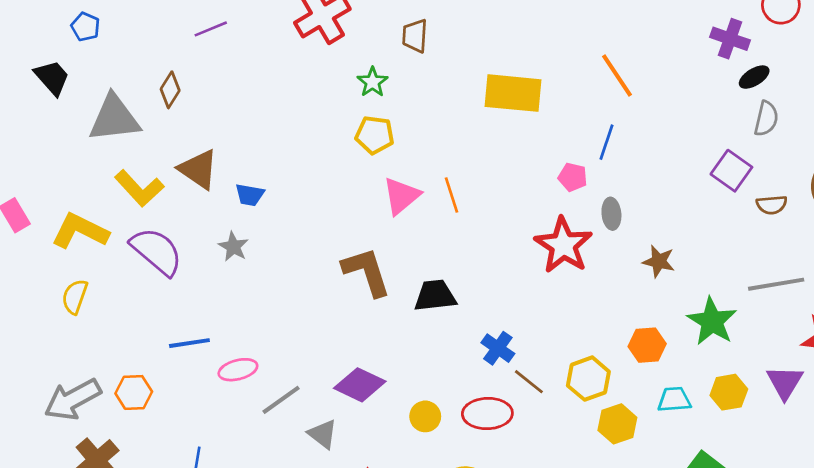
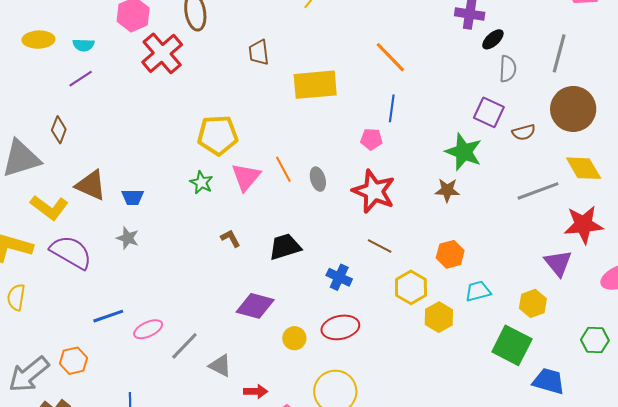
brown trapezoid: (415, 36) -> (259, 52), moved
green star: (373, 82) -> (201, 183), moved
yellow pentagon: (375, 135) -> (218, 135), size x1.4
gray ellipse: (611, 214) -> (318, 179), moved
brown L-shape: (367, 272) -> (231, 238), size x0.5
green star: (712, 321) -> (464, 152), moved
brown line: (529, 382) -> (380, 246), moved
purple diamond: (360, 385) -> (255, 306), moved
yellow hexagon: (729, 392) -> (533, 303), moved

